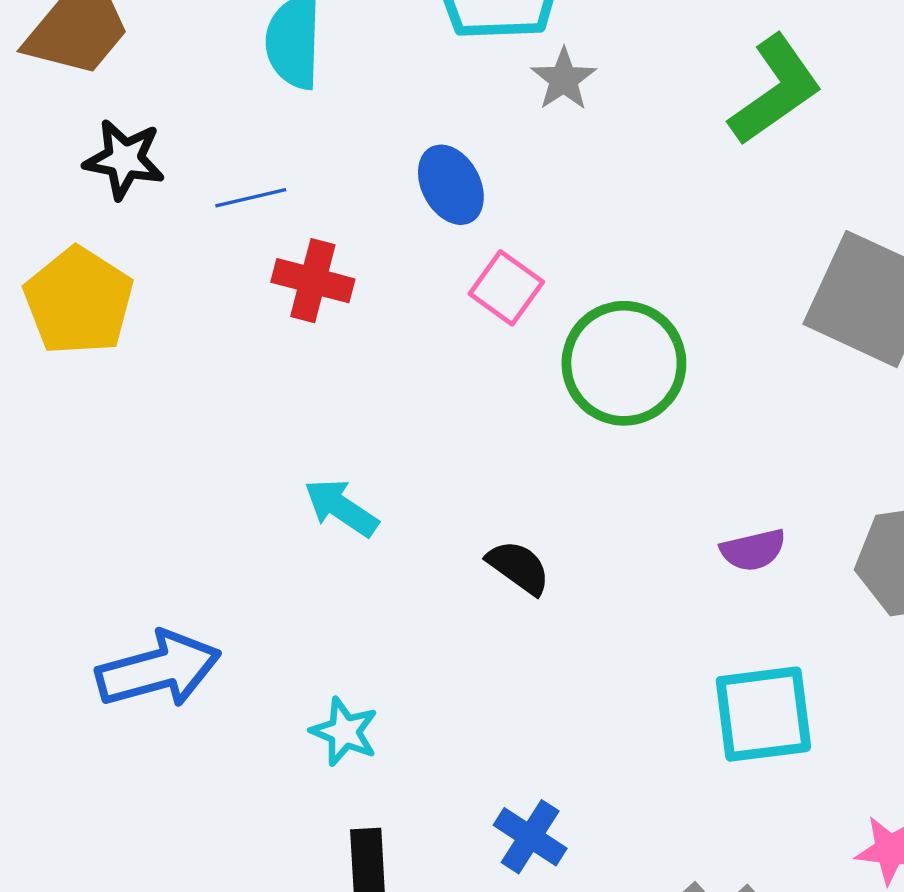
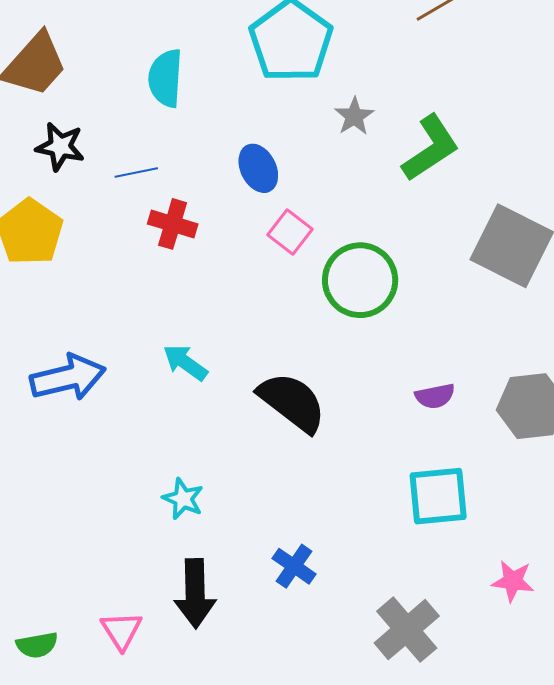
gray star: (564, 79) -> (354, 116), moved
green L-shape: (775, 90) -> (431, 148), moved
black semicircle: (519, 567) -> (292, 402), size x1.8
blue arrow: (158, 670) -> (68, 377), moved

